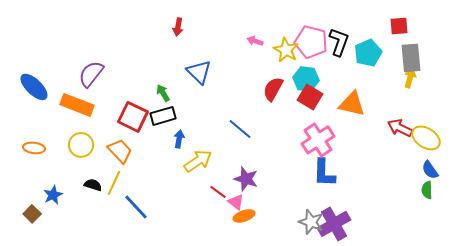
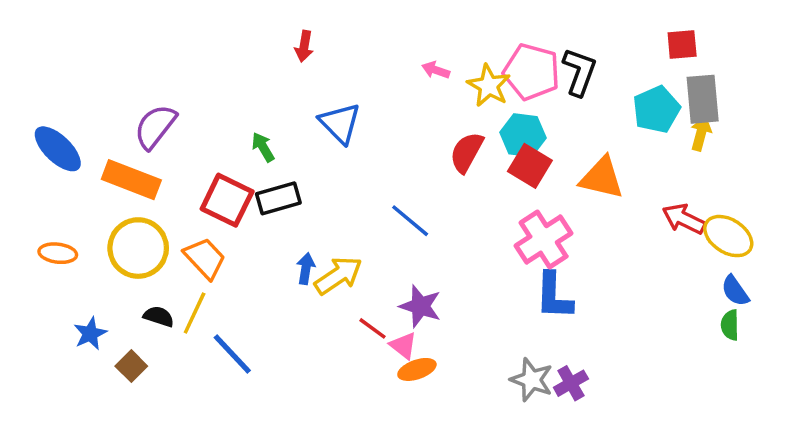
cyan pentagon: (368, 53) -> (656, 109), moved
green arrow: (163, 93) -> (263, 147), moved
blue arrow: (179, 139) -> (306, 269), moved
yellow circle: (81, 145) -> (138, 248), size x1.4
brown square: (32, 214) -> (131, 366), moved
purple cross: (334, 224) -> (571, 383), size x0.6

